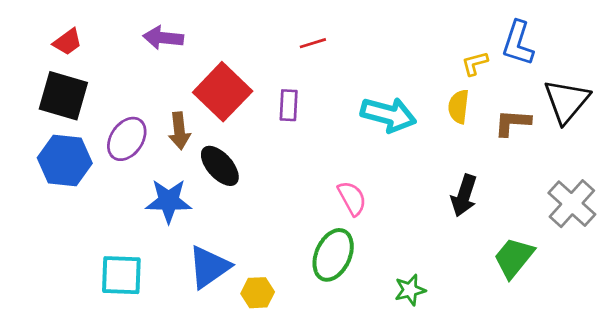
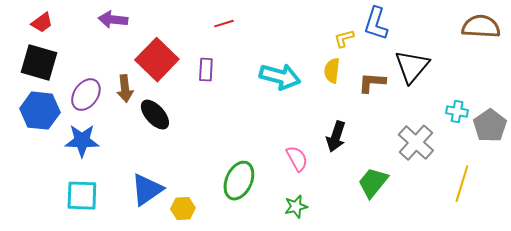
pink semicircle: (352, 198) -> (297, 159), moved
blue star: (169, 201) -> (82, 141), moved

